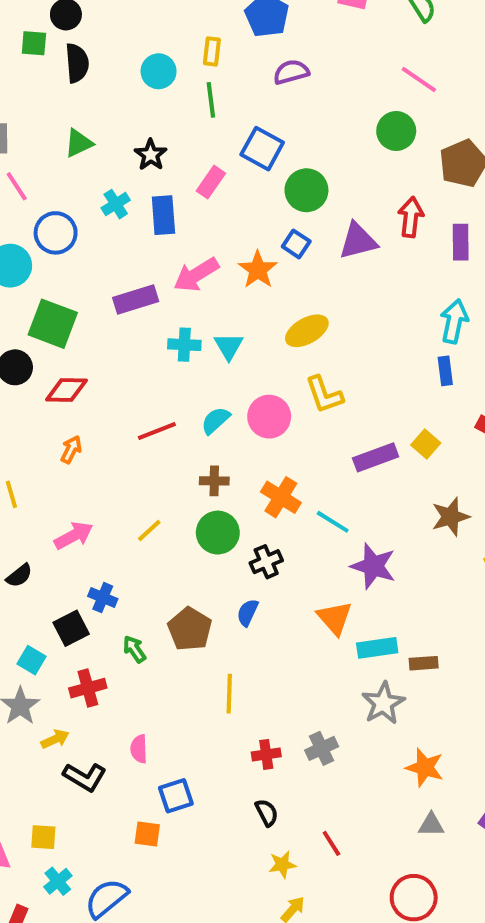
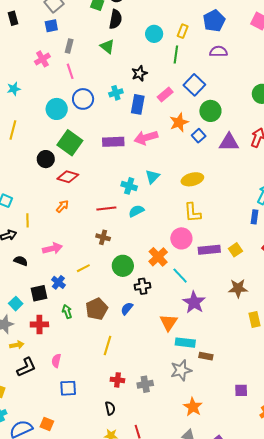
green triangle: (79, 143) -> (107, 46), moved, turned 49
orange star: (258, 270) -> (179, 122), moved
cyan cross: (184, 345) -> (129, 186), moved
pink circle: (269, 417) -> (181, 238), moved
brown cross: (214, 481) -> (103, 237), moved
yellow line: (149, 531) -> (83, 268), moved
black semicircle: (19, 576) -> (21, 261), turned -136
black L-shape: (85, 777) -> (26, 367), turned -70
orange square: (147, 834) -> (47, 424), moved

